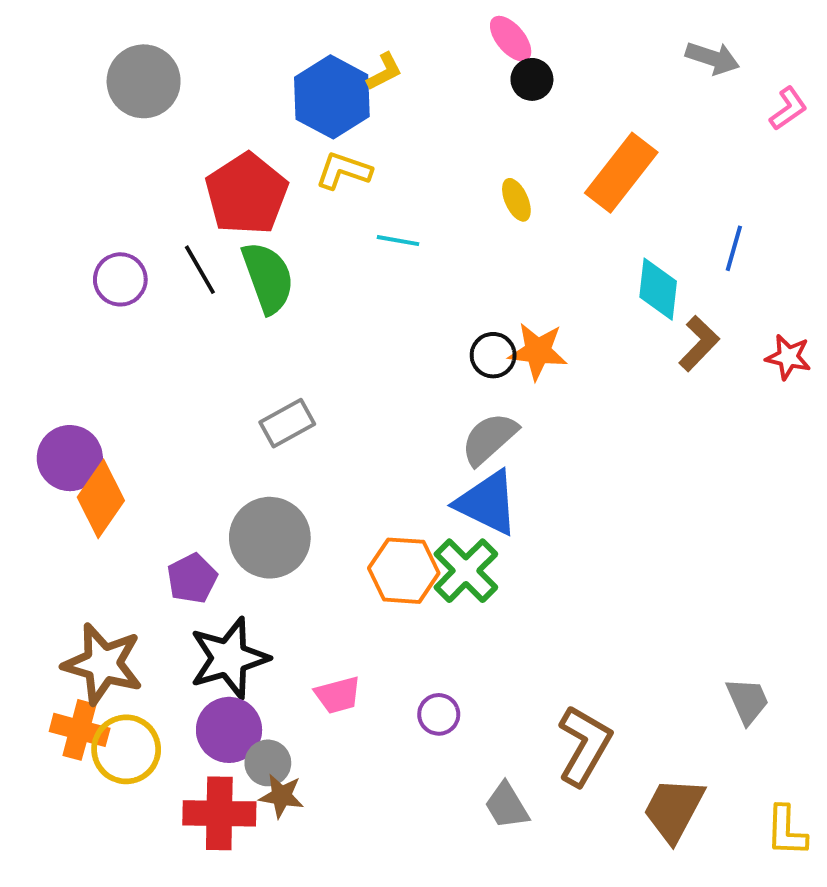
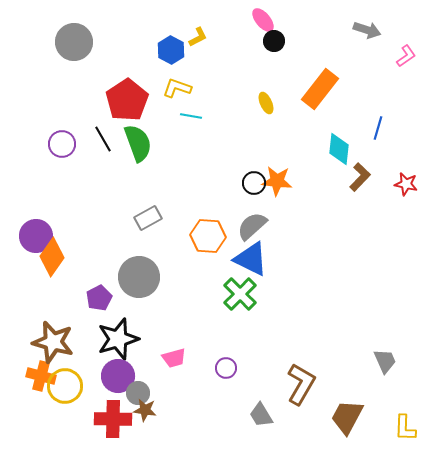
blue hexagon: (332, 97) -> (171, 50), size x0.7
cyan line: (398, 241) -> (191, 116), moved
orange hexagon: (404, 571) -> (208, 236), moved

